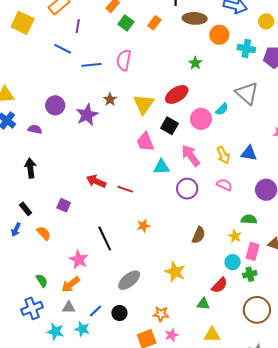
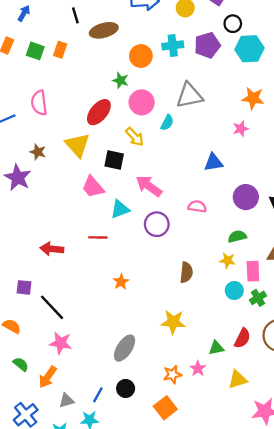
green square: (126, 23) -> (35, 51), moved
orange circle: (219, 35) -> (141, 56), moved
gray triangle: (247, 93) -> (189, 95), turned -35
red ellipse: (177, 94) -> (99, 112), moved
pink circle: (201, 119) -> (142, 102), moved
yellow arrow: (223, 155) -> (135, 137), moved
red line: (125, 189) -> (98, 237), moved
black line: (105, 238) -> (52, 307), moved
green semicircle: (42, 281) -> (21, 364), moved
orange arrow: (71, 284) -> (48, 377), moved
red semicircle: (219, 285) -> (242, 338), moved
pink star: (172, 335) -> (198, 368), moved

